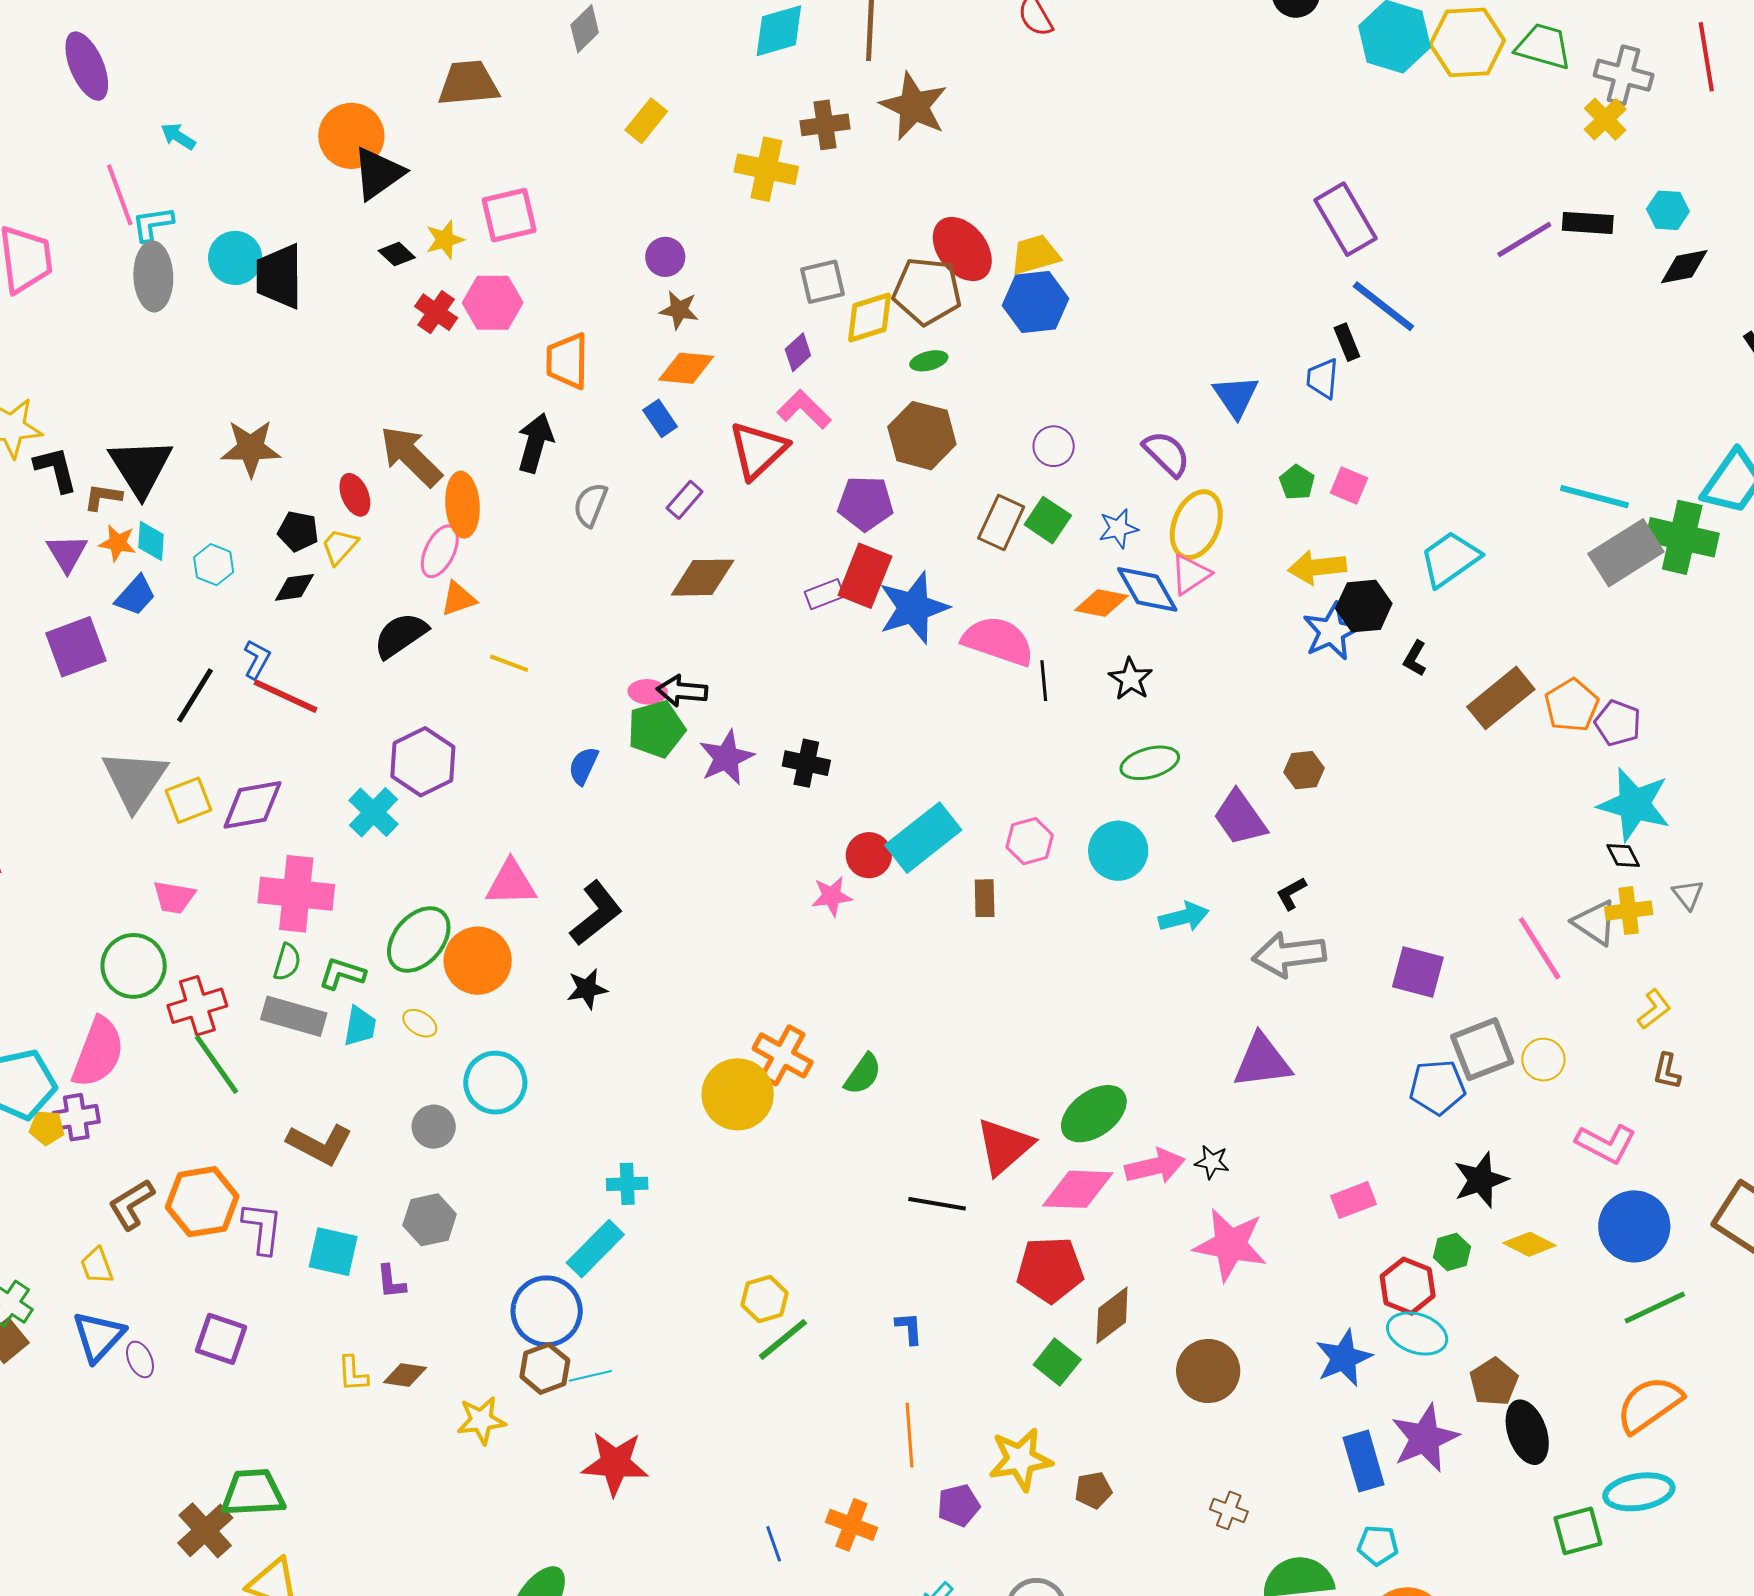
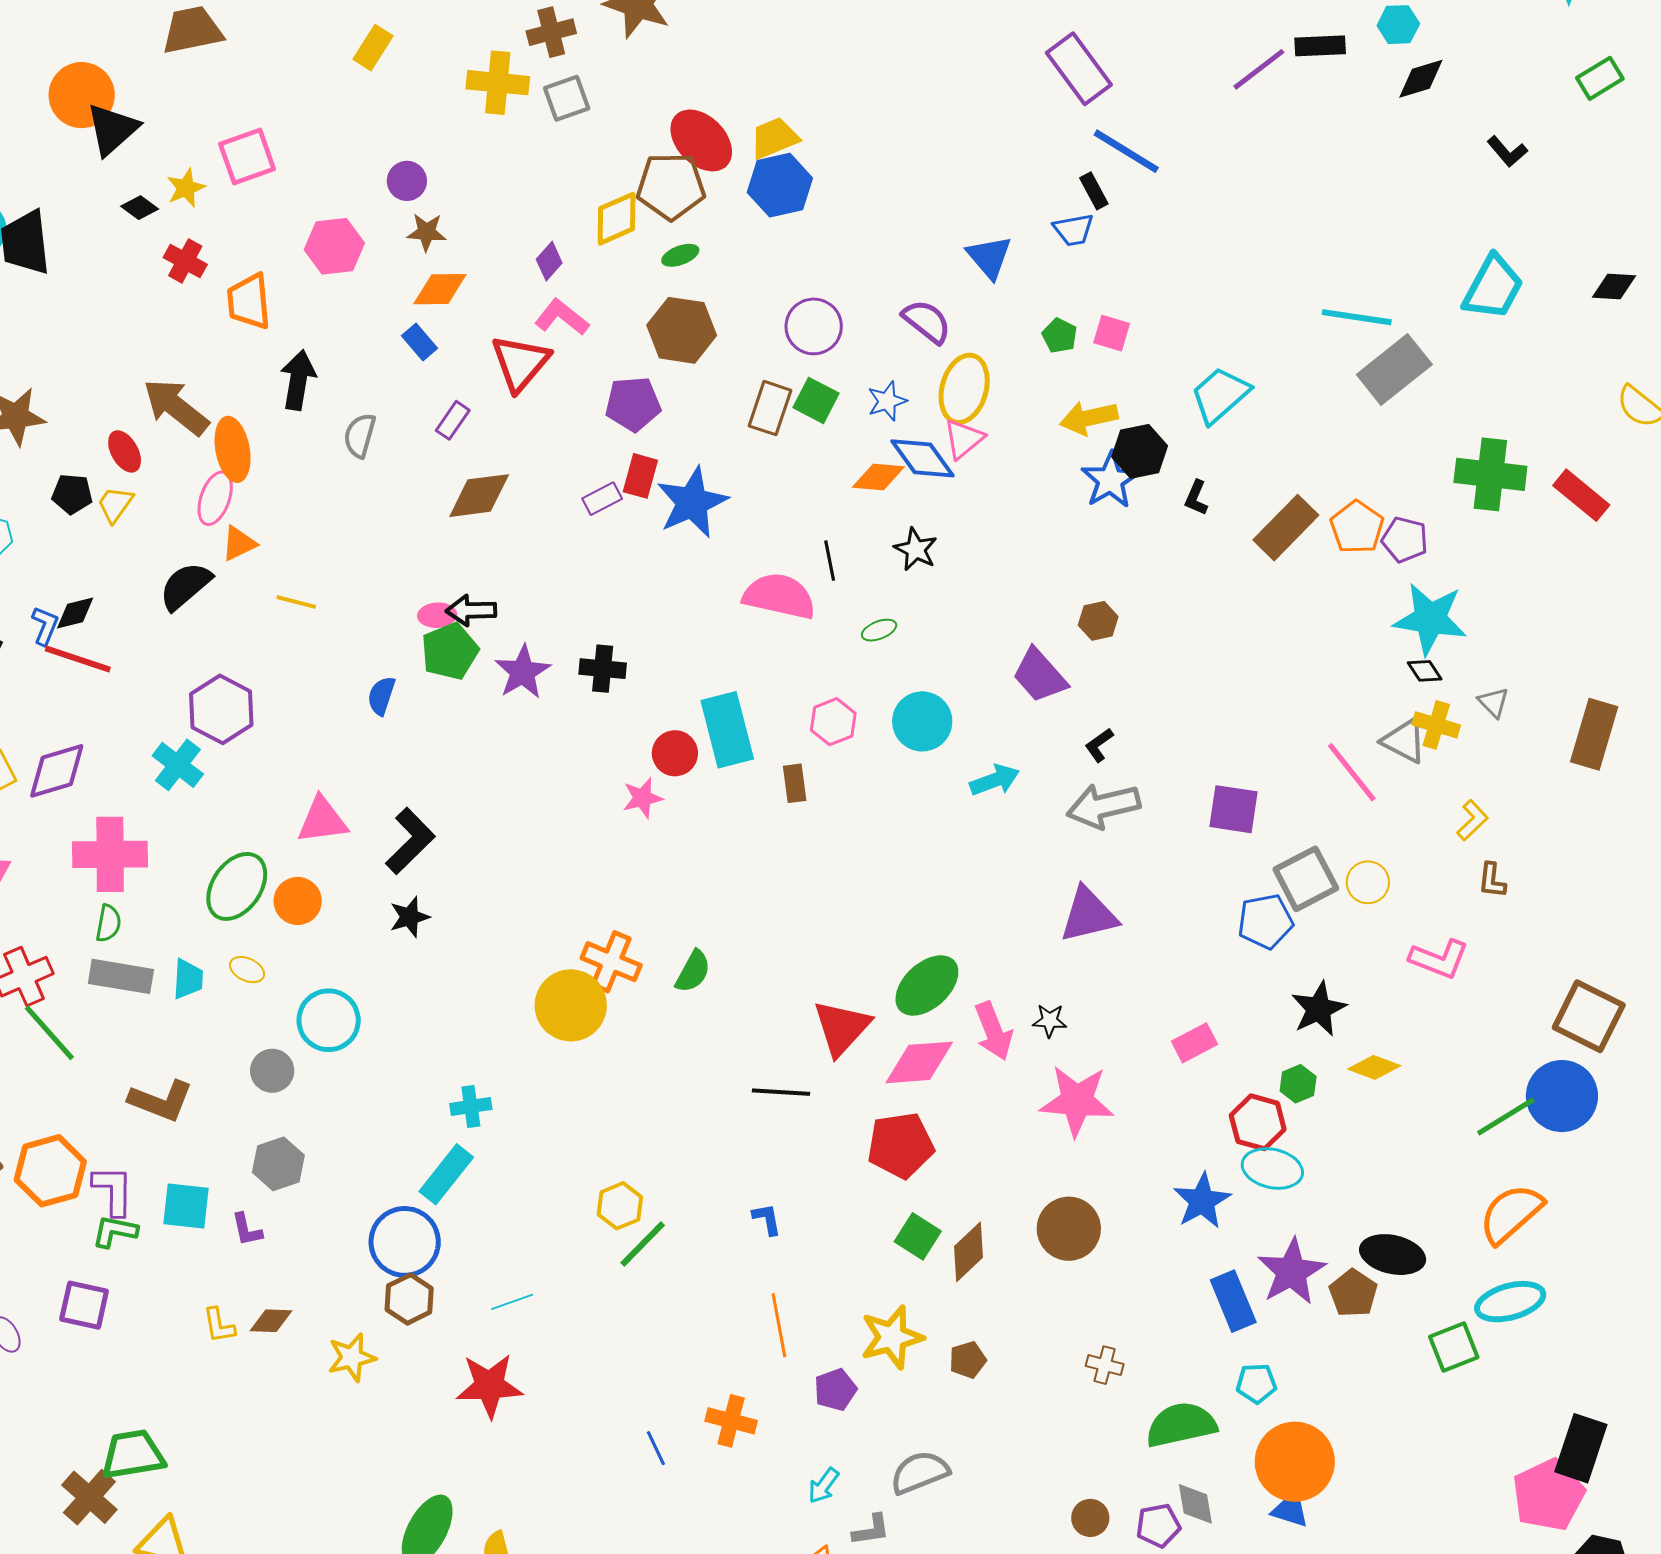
gray square: (822, 282) -> (567, 98), moved
pink hexagon: (493, 303) -> (334, 246), moved
orange trapezoid: (567, 361) -> (249, 302), moved
blue trapezoid: (1322, 379) -> (1074, 230), turned -99
purple circle: (1054, 446) -> (814, 326), size x1.4
green cross: (1682, 537) -> (1490, 474), moved
red rectangle: (865, 576) -> (640, 476), size x0.7
black diamond: (295, 587) -> (75, 613), moved
pink semicircle: (998, 641) -> (779, 596), moved
green ellipse: (1150, 763) -> (879, 630), moved, size x0.6
cyan rectangle: (923, 838) -> (727, 730), turned -60
yellow cross: (1629, 911) -> (1436, 725), turned 30
orange circle: (478, 961) -> (298, 901), size x0.7
green L-shape: (342, 974) -> (115, 1231), moved
pink arrow: (1155, 1166) -> (994, 1031), turned 88
blue circle: (1634, 1226) -> (1562, 1096), moved
brown diamond: (1112, 1315) -> (969, 1252), moved
cyan line: (590, 1376) -> (512, 1302), moved
brown pentagon: (1494, 1382) -> (1353, 1293), moved
black ellipse: (1527, 1432) -> (1393, 1255), turned -52

